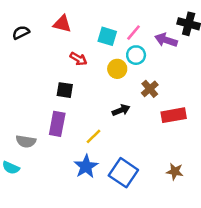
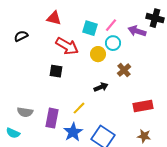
black semicircle: (21, 33) -> (21, 36), moved
red arrow: (78, 59) -> (67, 46), size x1.6
red rectangle: (174, 115) -> (143, 106), moved
purple rectangle: (57, 124) -> (52, 118), moved

